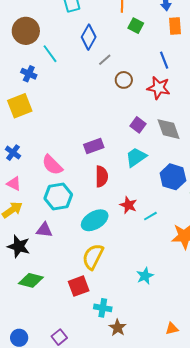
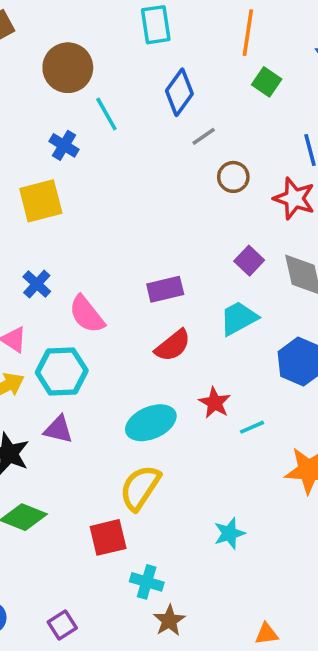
blue cross: (13, 153) -> (37, 284), moved
red semicircle: (102, 176) -> (173, 345), turned 45
cyan hexagon: (58, 197) -> (62, 372), moved

